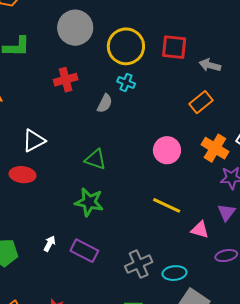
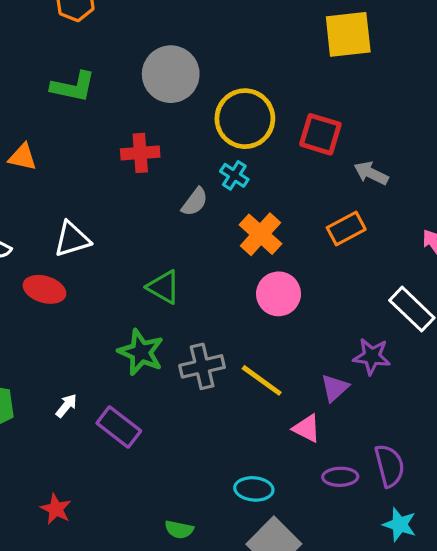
orange cross: (215, 148) -> (260, 234), moved
purple triangle: (227, 212) -> (335, 388), moved
gray cross: (139, 264) -> (202, 366), moved

